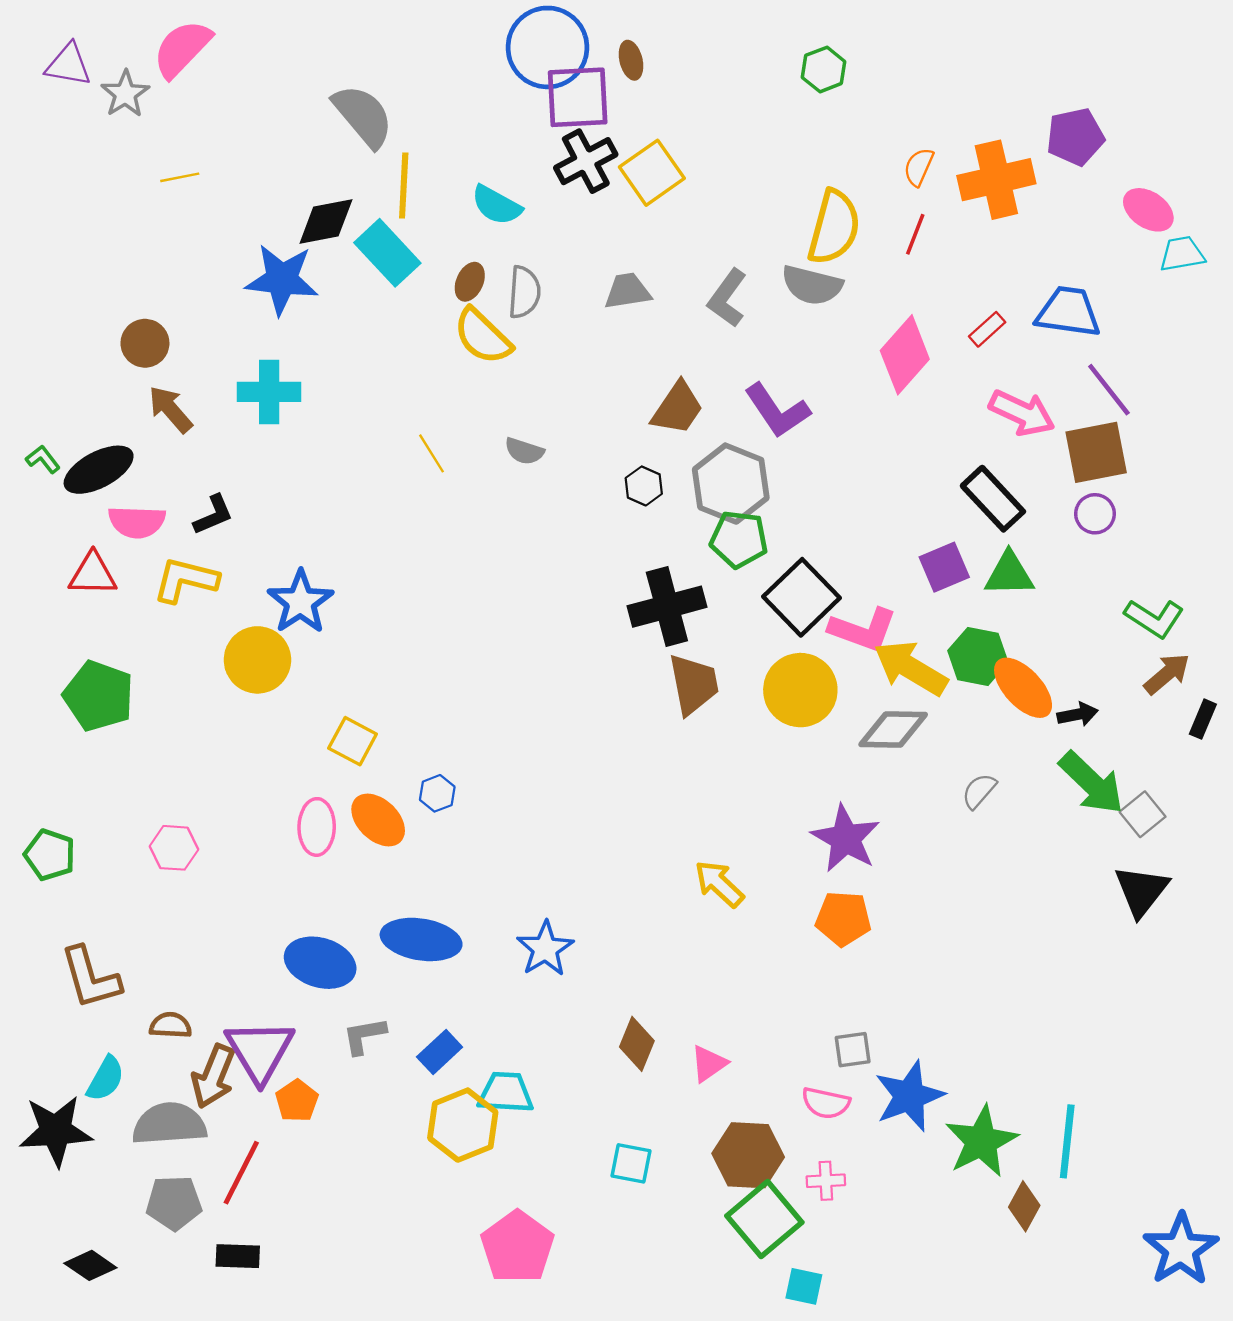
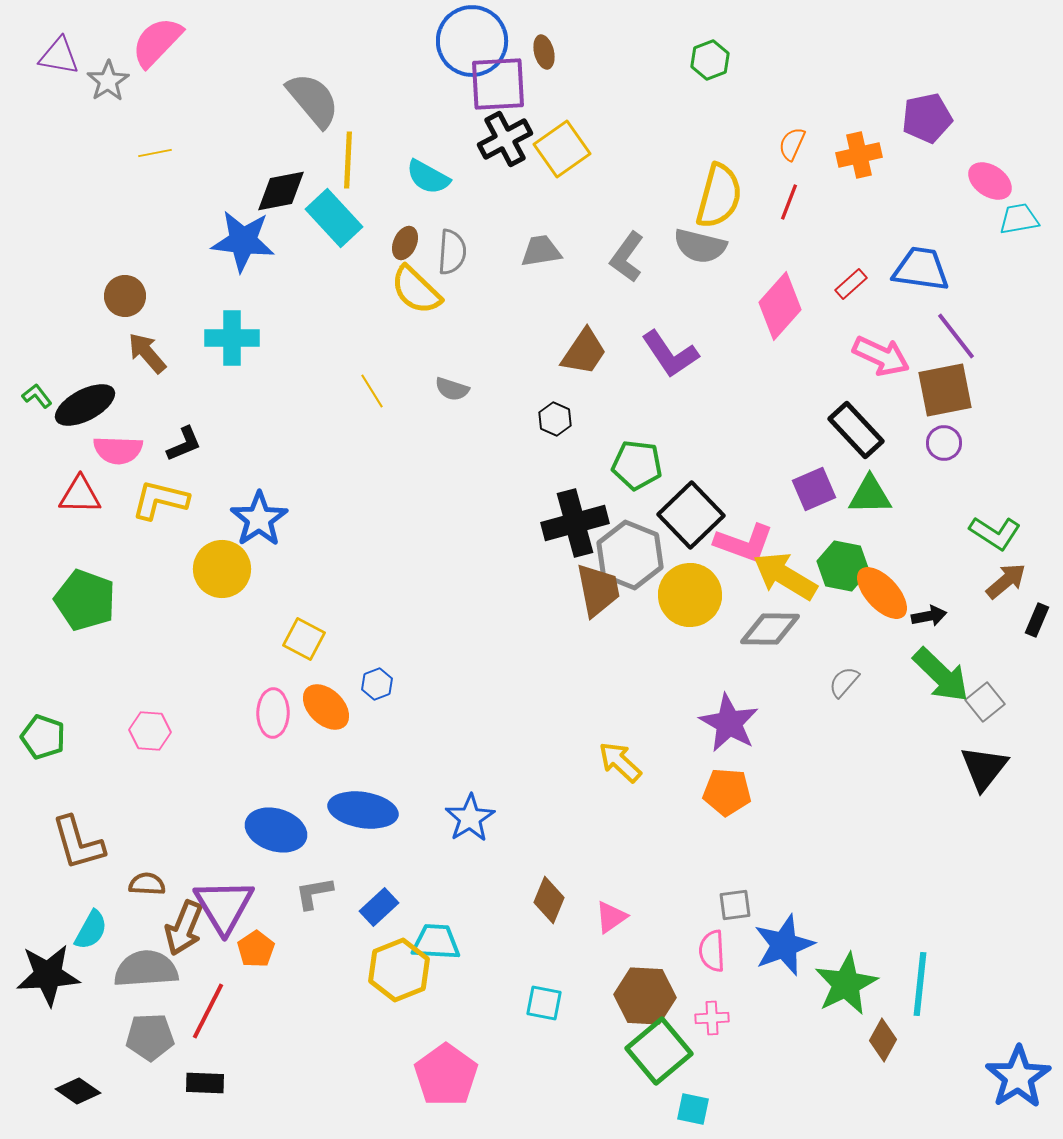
orange cross: (996, 180) -> (859, 155), size x0.7
gray hexagon: (731, 484) -> (630, 555), moved
pink semicircle: (826, 1103) -> (712, 951), turned 75

